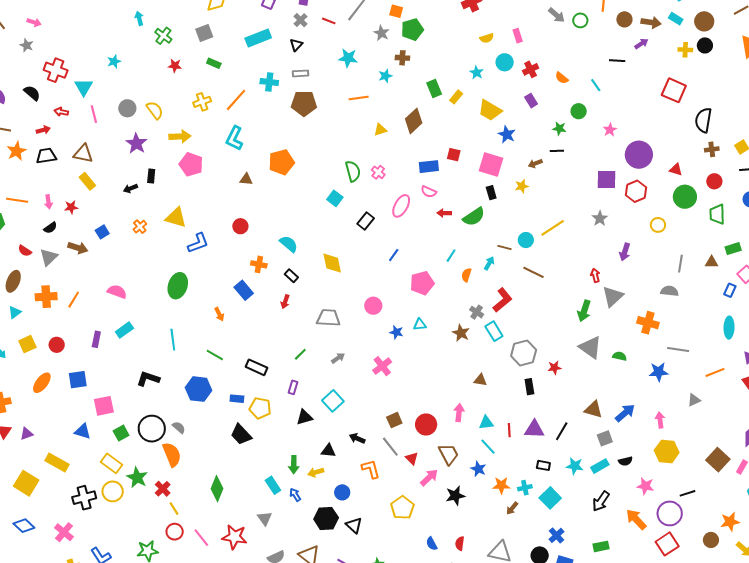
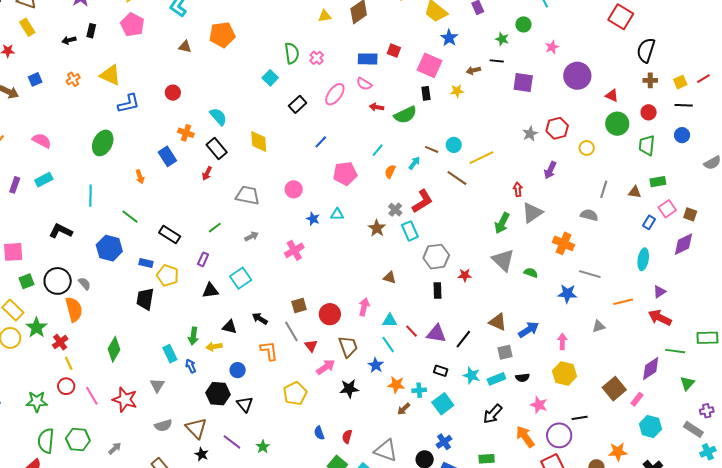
purple square: (606, 179) -> (523, 82), moved
red hexagon: (636, 191) -> (557, 128), moved
yellow line: (553, 228) -> (481, 158), moved
black rectangle: (291, 276) -> (217, 149), size x1.5
red line: (509, 430) -> (411, 331), turned -48
black trapezoid: (241, 435) -> (145, 299), turned 45

